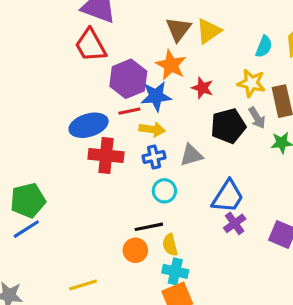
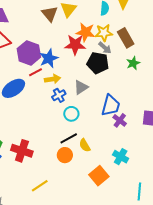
orange star: (171, 65) -> (86, 32), moved
red star: (202, 88) -> (75, 45), size x1.5
gray arrow: (257, 118) -> (105, 48), moved
black pentagon: (228, 126) -> (98, 63), turned -30
red cross: (106, 155) -> (22, 151), moved, turned 30
cyan cross: (175, 271) -> (121, 157), moved, turned 35

